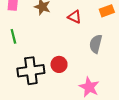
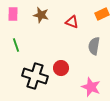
black cross: (31, 71) -> (35, 76), turned 30

